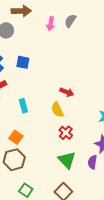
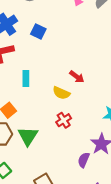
yellow semicircle: (57, 110) -> (61, 93), turned -56
green triangle: (67, 160) -> (28, 136), moved

